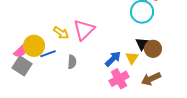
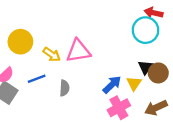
pink triangle: (84, 30) -> (78, 51), turned 35
yellow circle: (34, 46) -> (20, 42), moved

